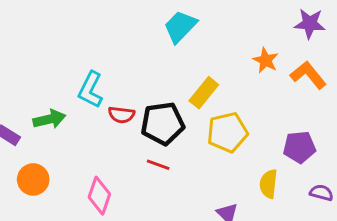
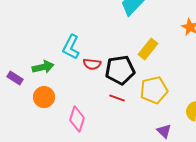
yellow pentagon: (227, 132) -> (154, 90), moved
orange circle: (33, 179) -> (44, 97), moved

